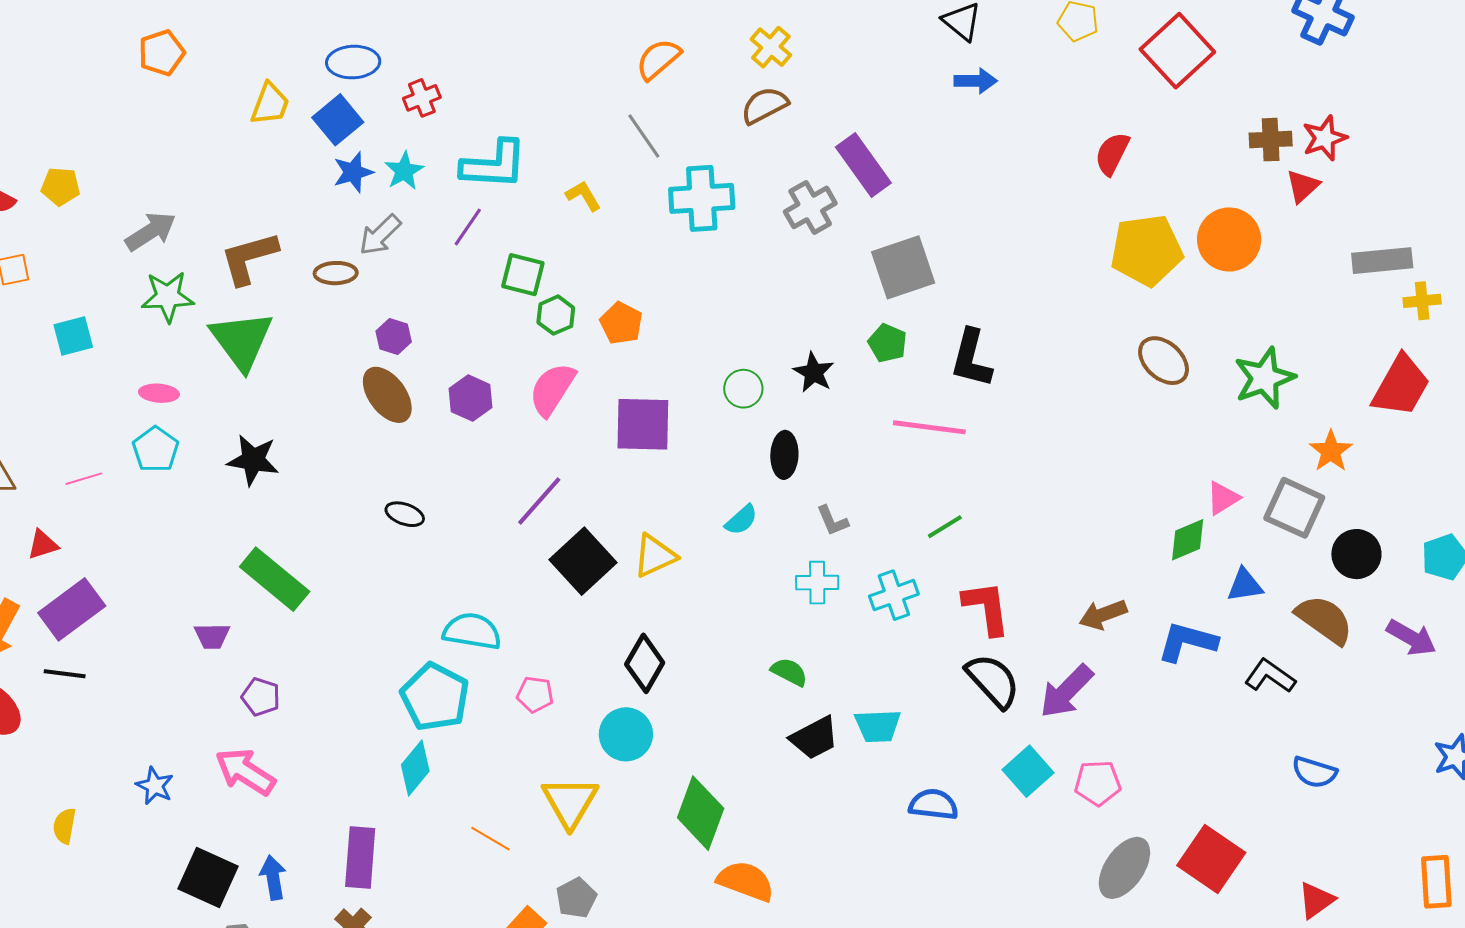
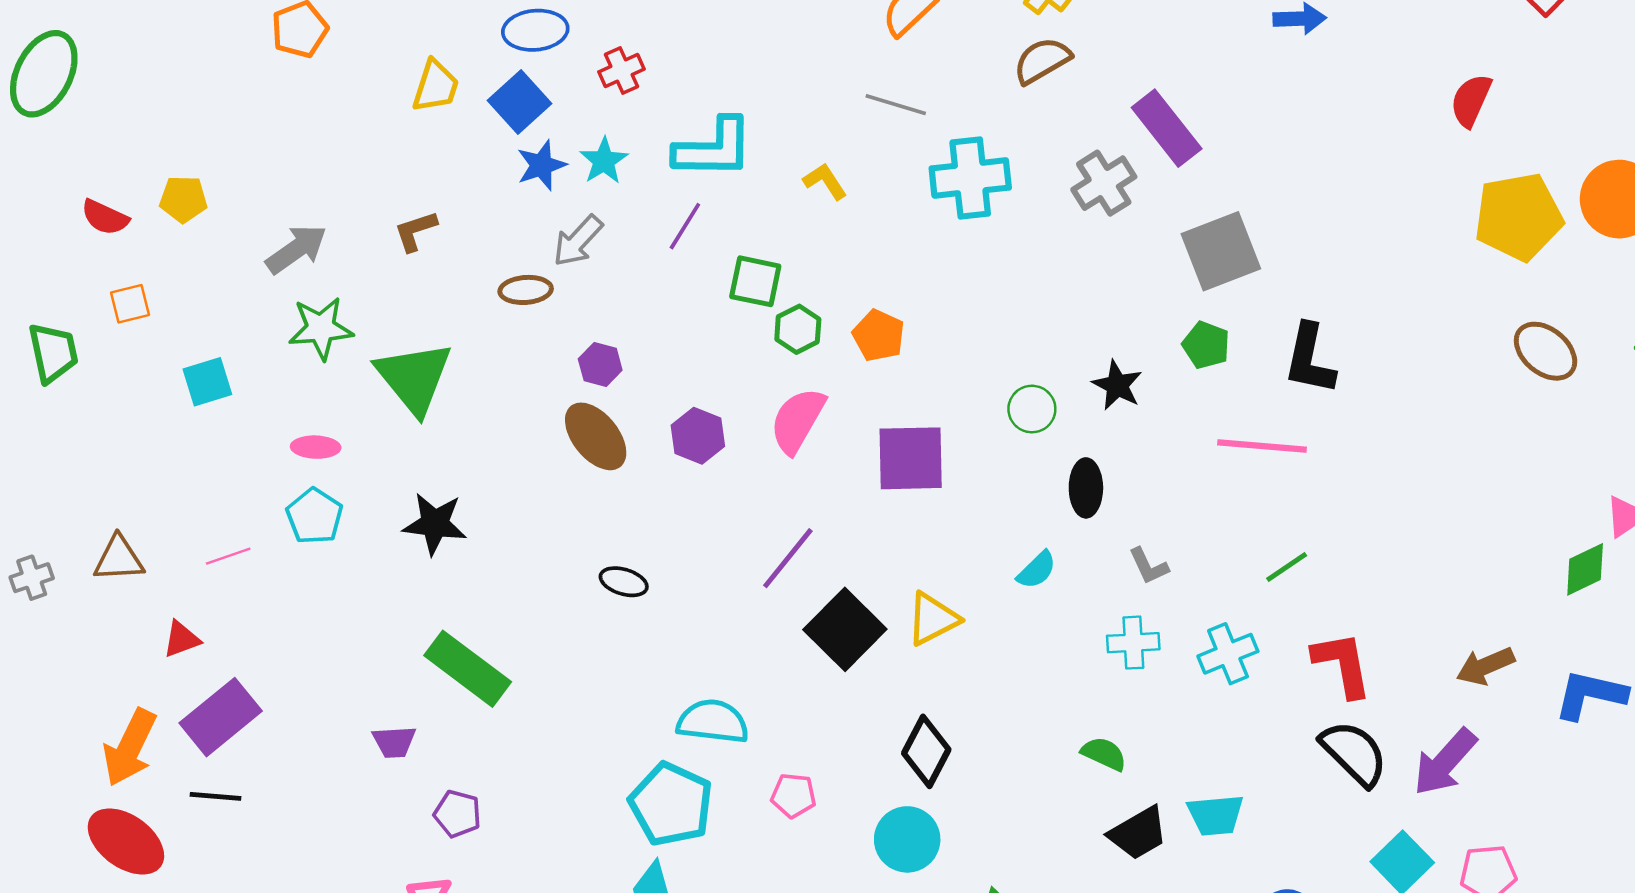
gray line: (644, 136) -> (896, 105), turned -36
brown L-shape: (249, 258) -> (415, 231), moved, size x0.6

